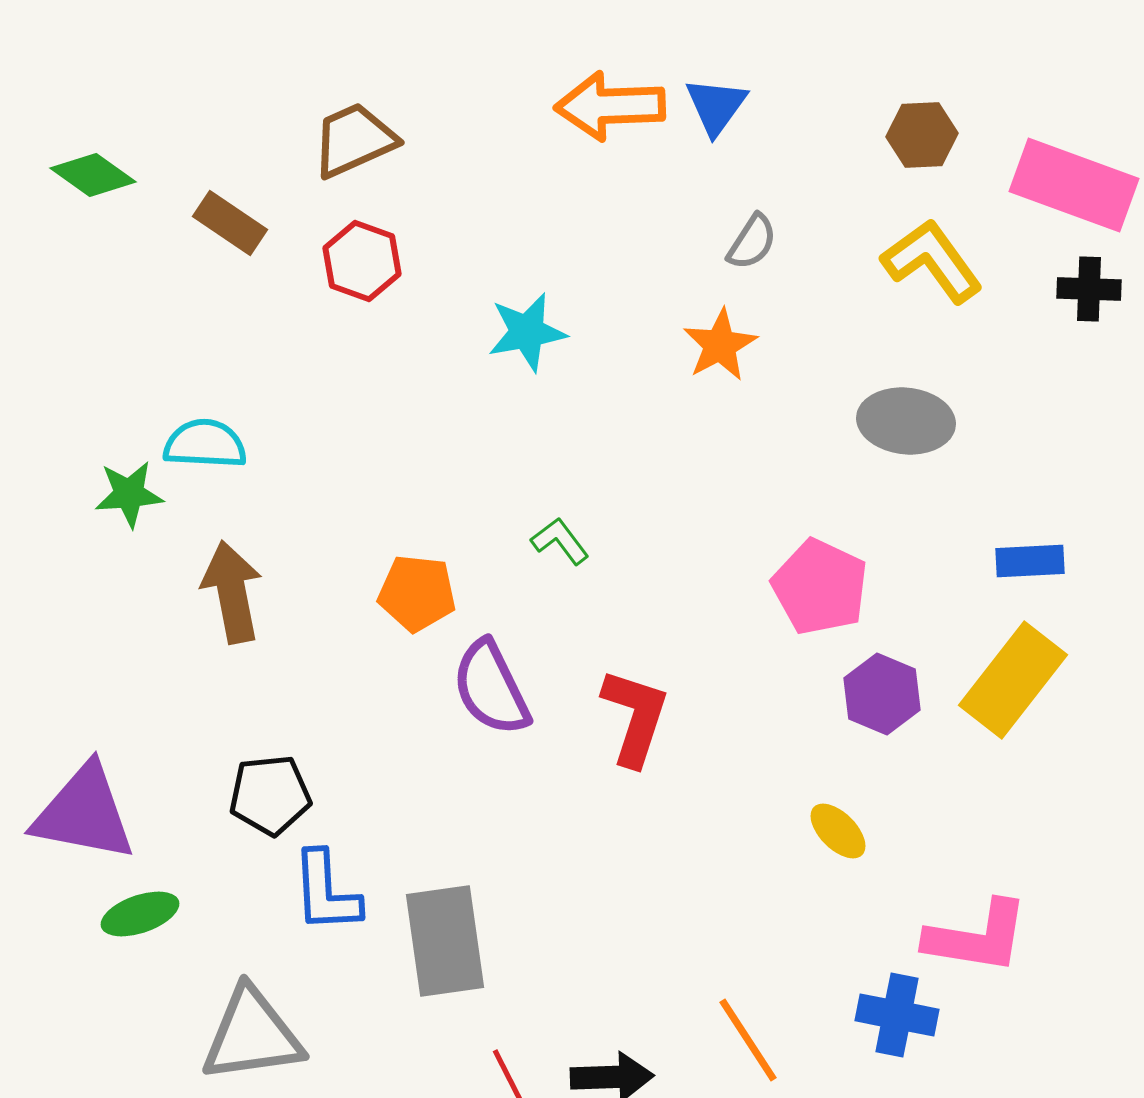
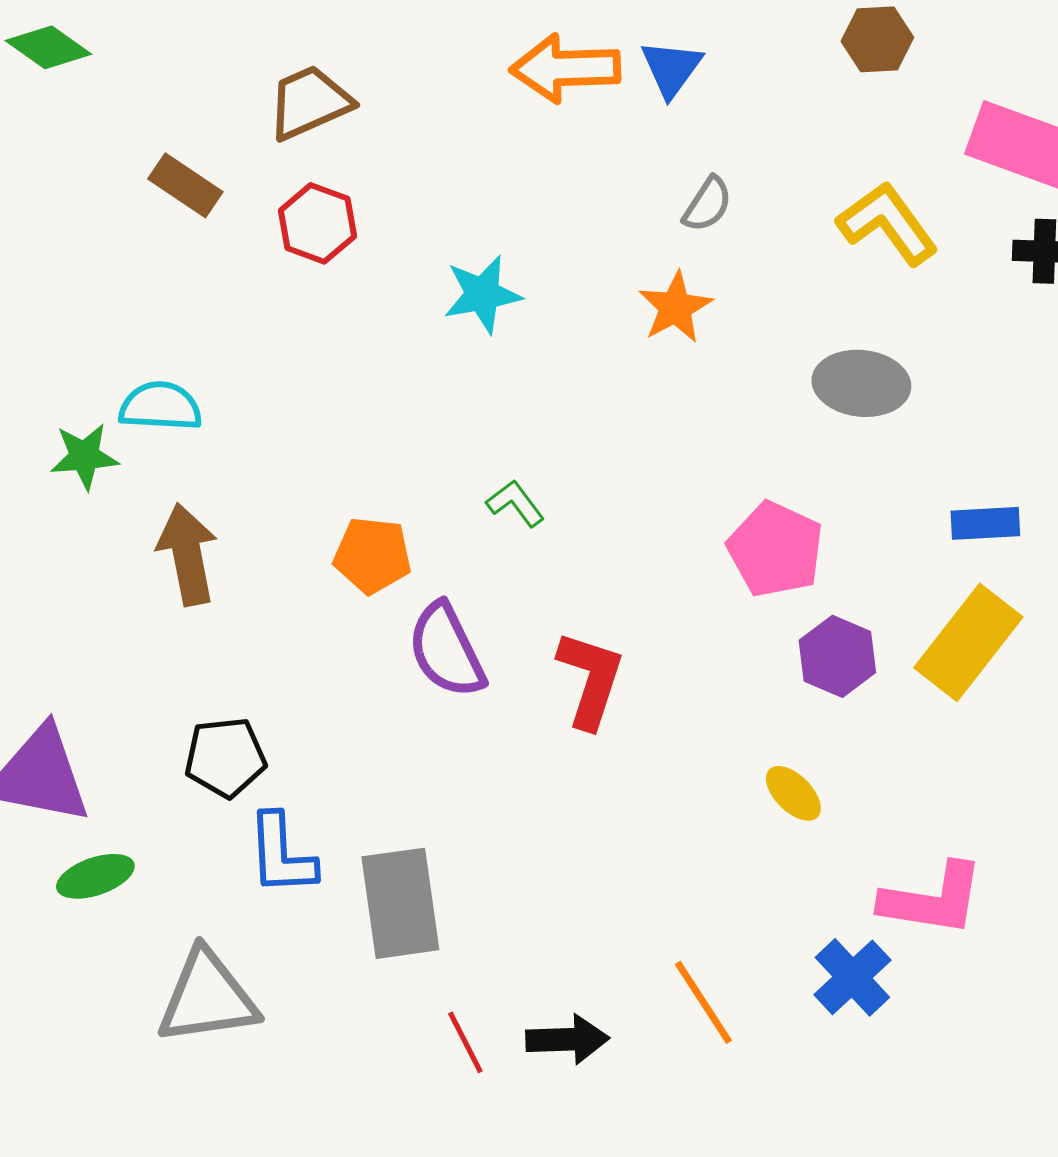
brown hexagon: (922, 135) -> (877, 39), moved
green diamond: (93, 175) -> (48, 47), moved
blue cross: (897, 1015) -> (852, 977), turned 36

